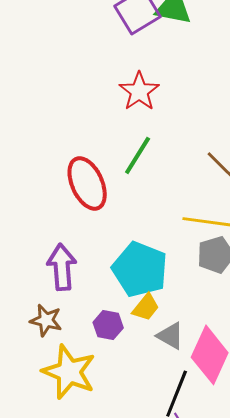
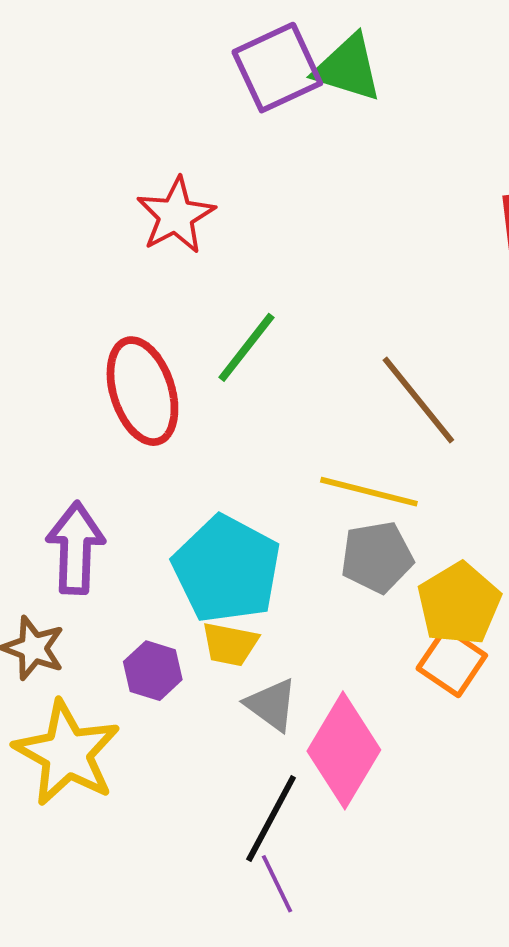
red star: (139, 91) -> (176, 216), moved
yellow trapezoid: (146, 307) -> (230, 644), turned 56

